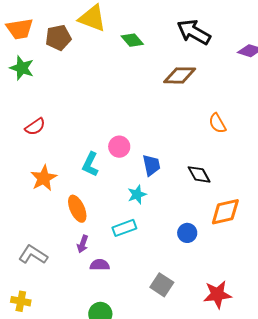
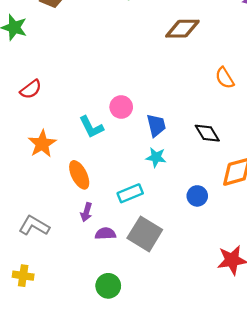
cyan L-shape: (90, 164) -> (91, 127), turned -50
cyan star: (137, 195) -> (156, 157), moved, turned 30
gray square: (162, 285) -> (145, 234), moved, size x1.4

